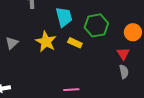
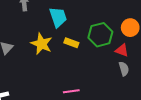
green hexagon: (96, 25) -> (100, 35), moved
red triangle: (123, 54) -> (122, 50), turned -32

